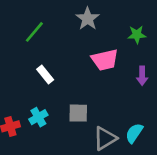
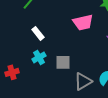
cyan cross: (38, 117) -> (39, 57), moved

